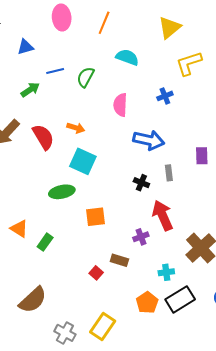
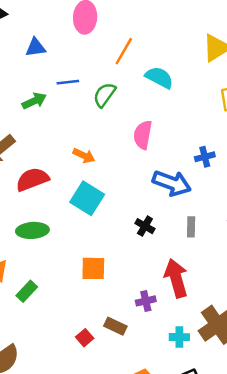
orange line: (104, 23) -> (124, 51), moved
blue cross: (165, 96) -> (205, 157), moved
red semicircle: (43, 137) -> (32, 179), moved, turned -88
black cross: (141, 183) -> (145, 226), moved
green ellipse: (62, 192) -> (32, 230), moved
cyan cross: (166, 272) -> (179, 337), moved

